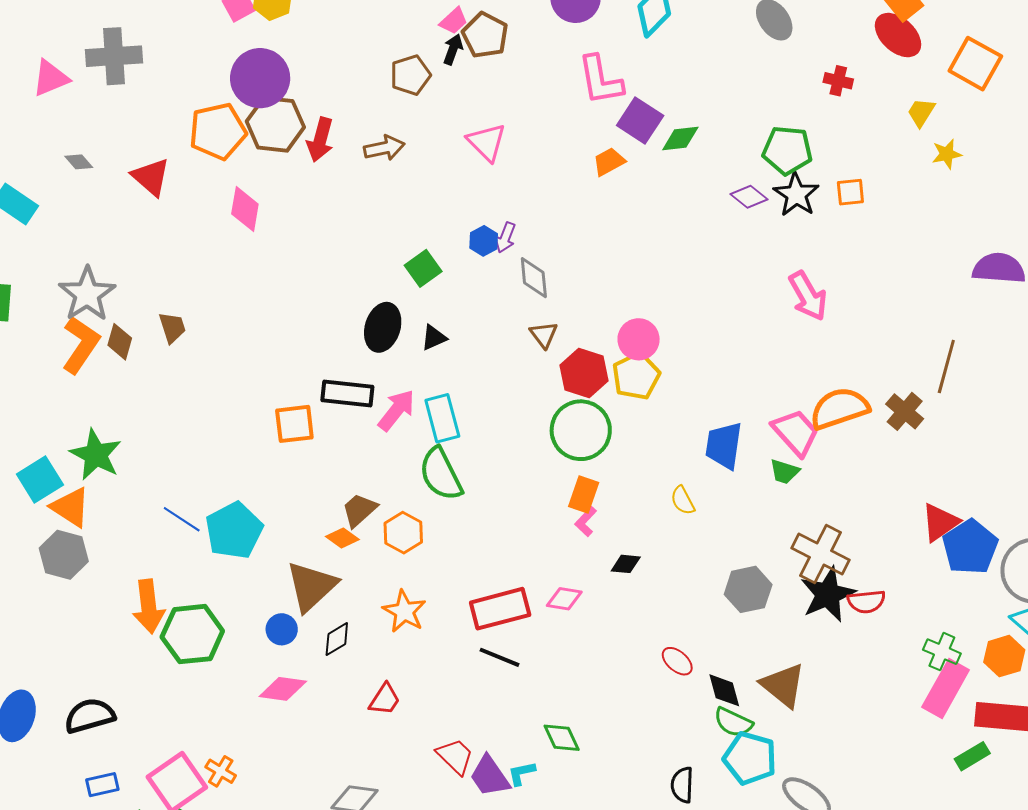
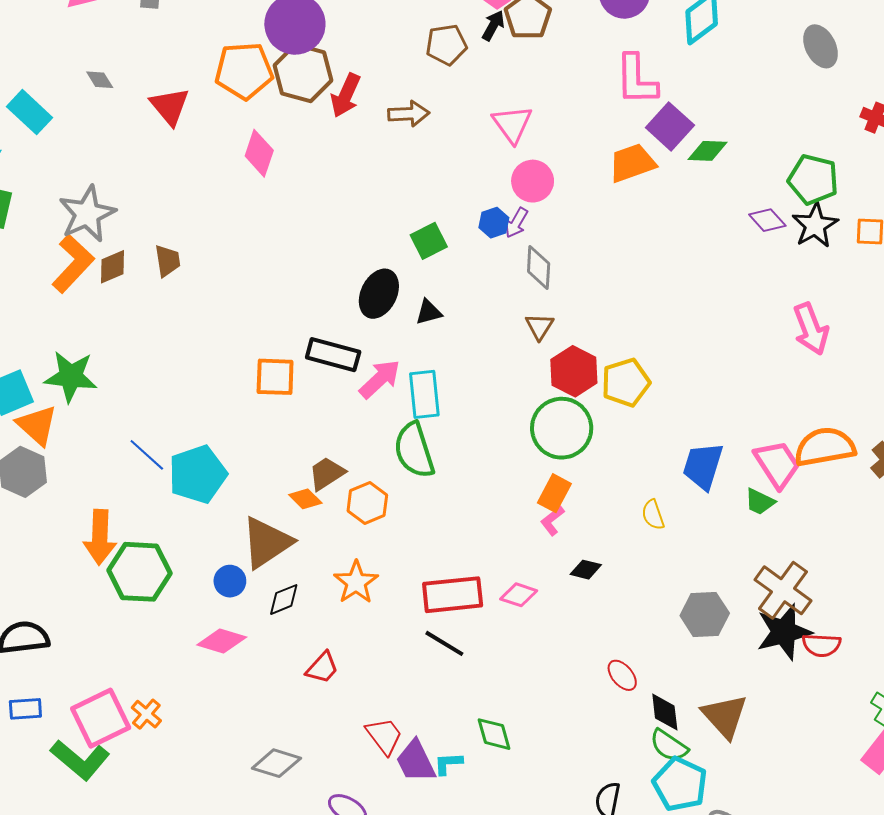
orange trapezoid: (609, 162) -> (632, 163), size x1.4
pink circle: (639, 339) -> (533, 181), moved
brown diamond: (120, 342) -> (113, 267), turned 42
green star: (96, 455) -> (71, 376), turned -30

